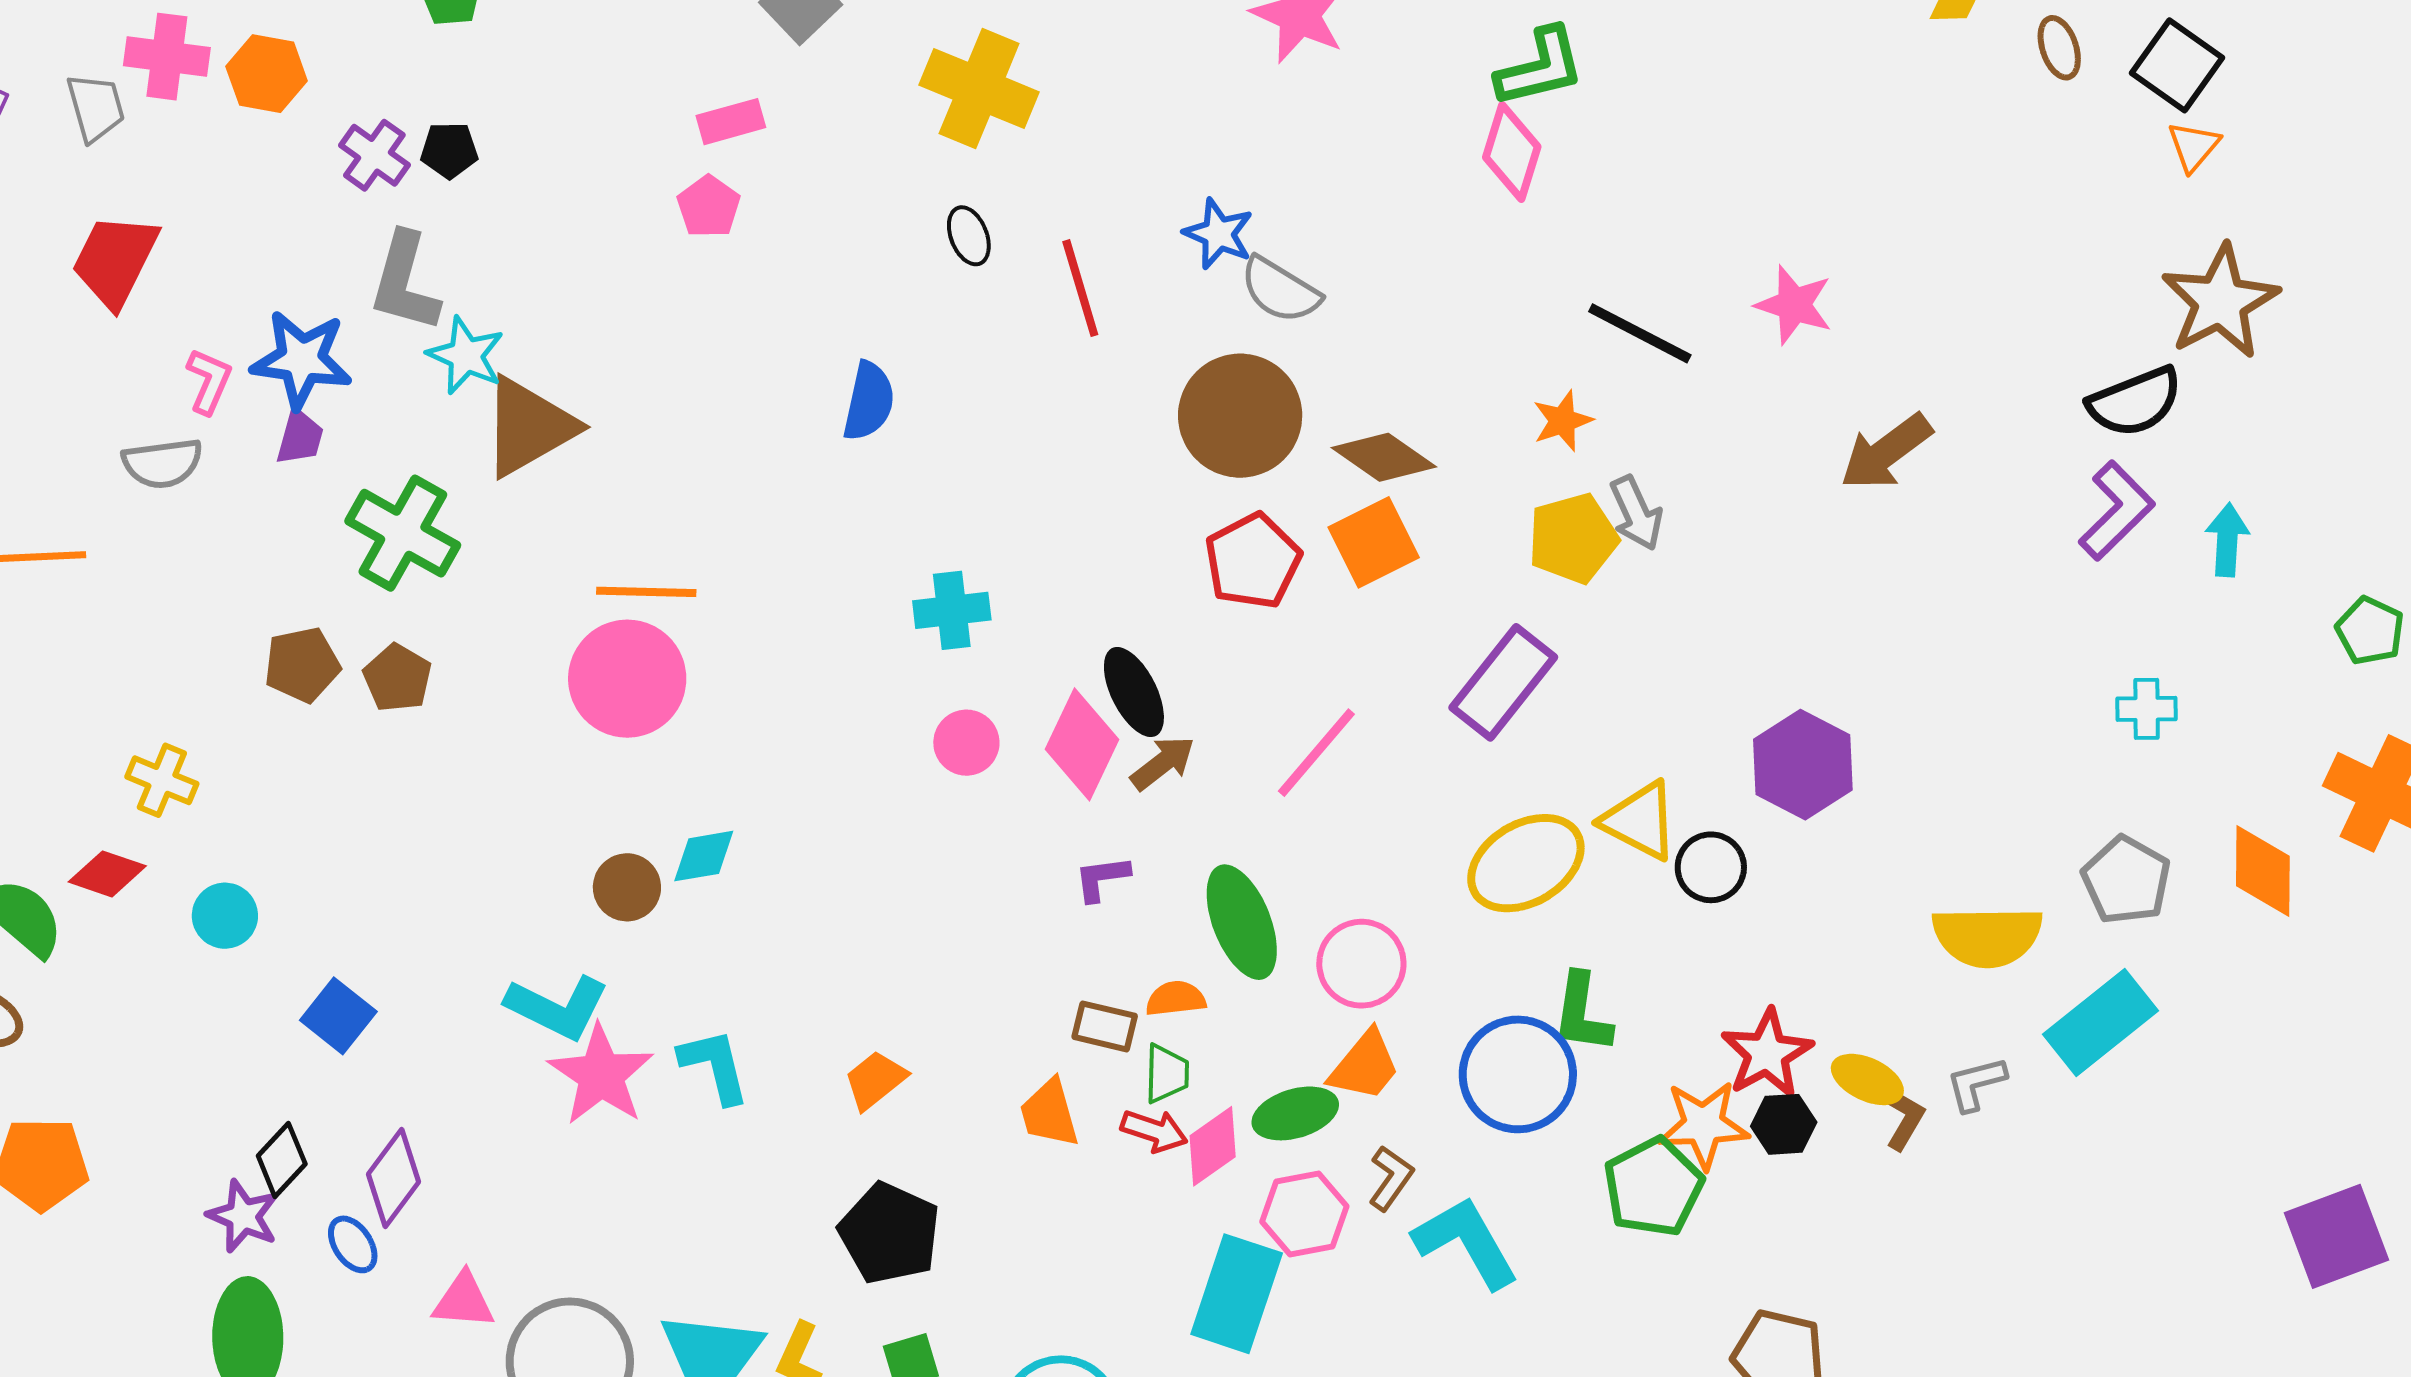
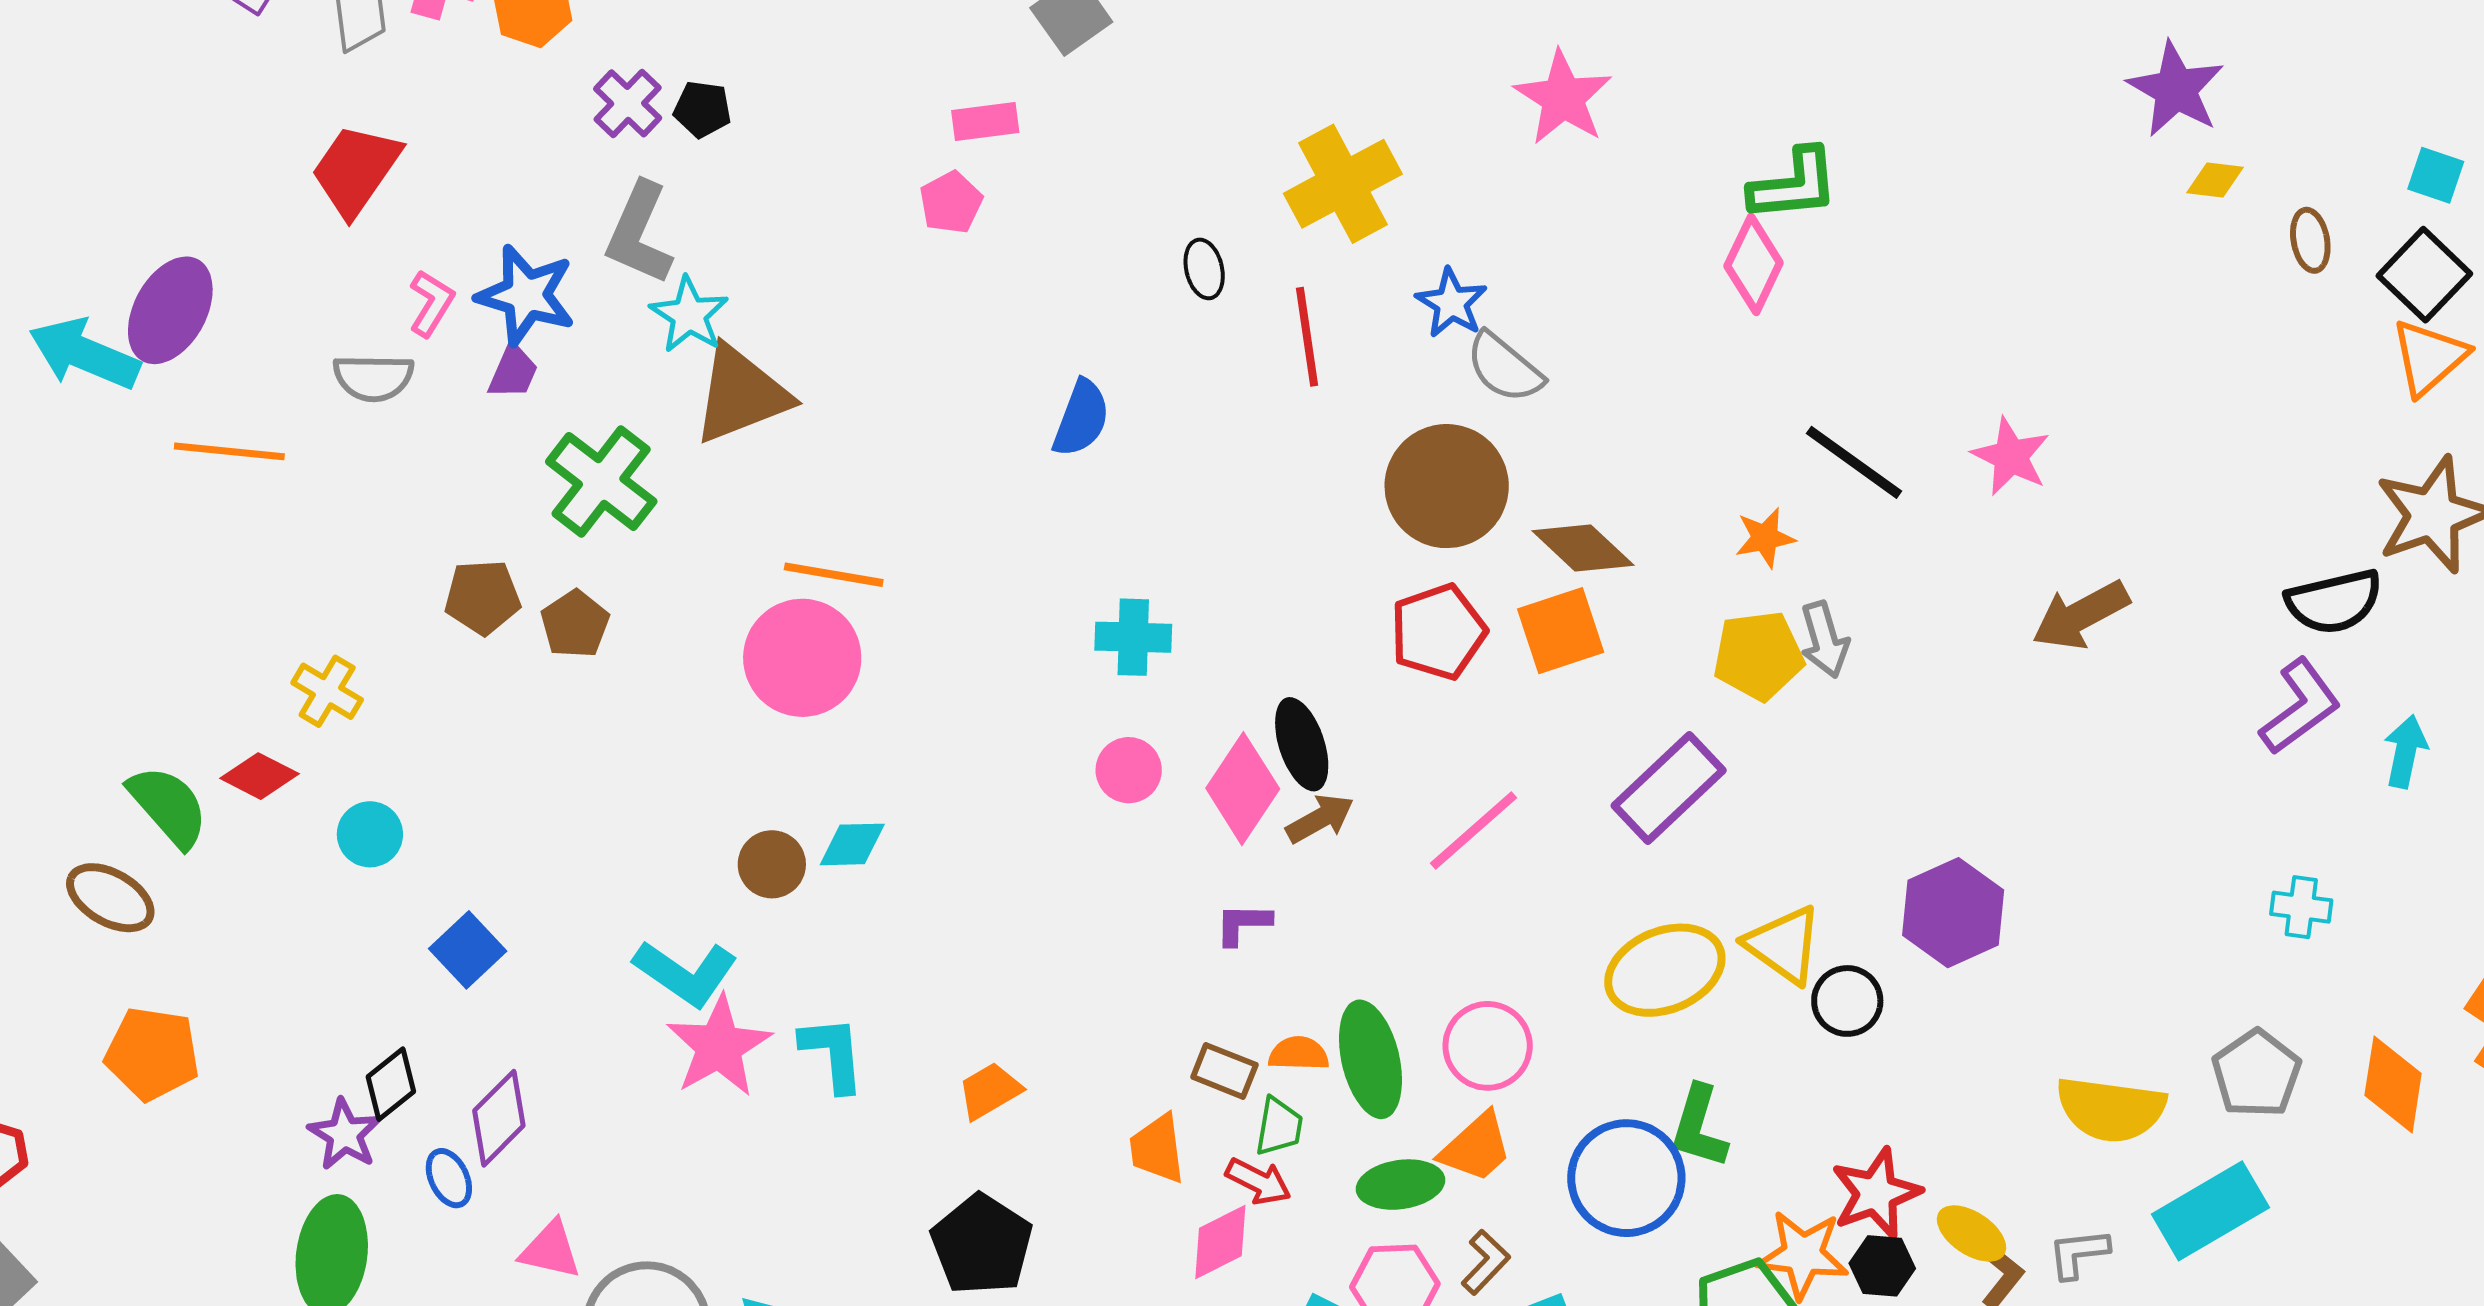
yellow cross: (979, 89) -> (1343, 184), moved, turned 31
orange triangle: (2194, 146) -> (2429, 357), size x1.5
green ellipse: (1242, 922) -> (1370, 1059), moved
pink diamond: (1213, 1146) -> (1220, 1242), moved

